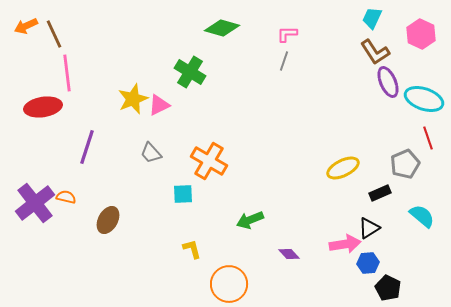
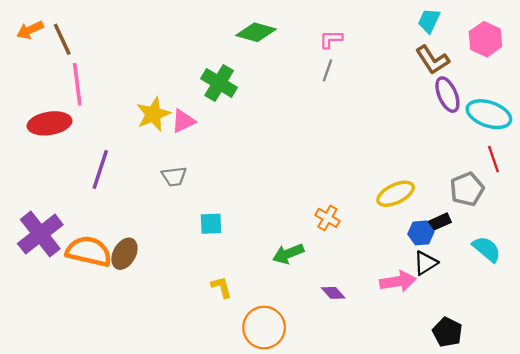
gray trapezoid: (151, 153) -> (174, 176), turned -55
orange cross: (209, 161) -> (327, 218), moved, size x0.6
orange semicircle: (66, 197) -> (89, 251), moved, size x2.0
blue hexagon: (368, 263) -> (421, 233), moved

